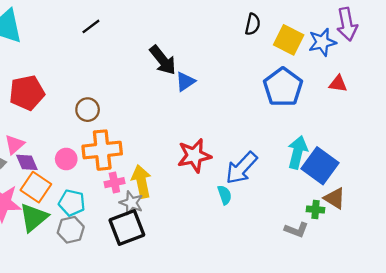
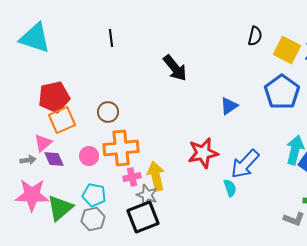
black line: (91, 26) -> (111, 38), turned -60
blue triangle: (185, 82) -> (229, 106), moved
orange square: (36, 187) -> (62, 120), moved, turned 32

